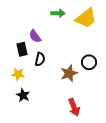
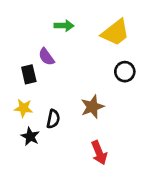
green arrow: (58, 13) -> (64, 26), moved
black semicircle: (40, 59) -> (53, 119), moved
black circle: (89, 62) -> (125, 72), moved

